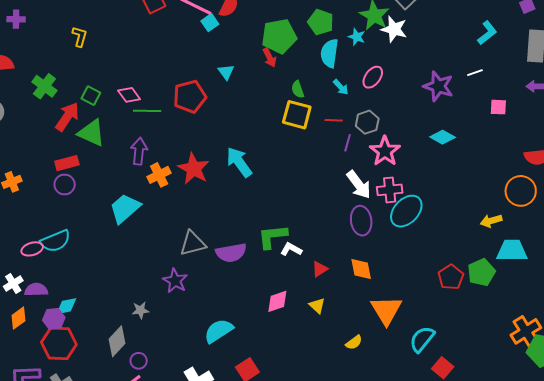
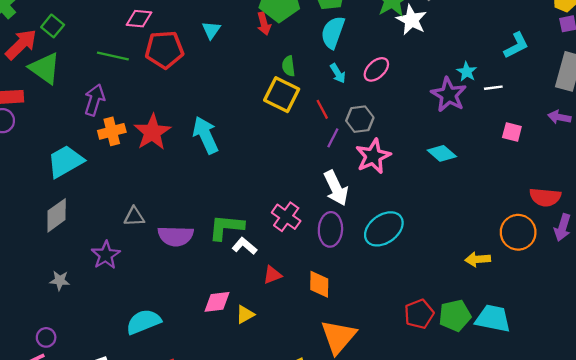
cyan star: (357, 37) -> (467, 72), moved
pink diamond: (129, 95) -> (139, 19), moved, turned -60
red line: (334, 120) -> (322, 109), turned 48
pink cross: (390, 190) -> (286, 217), moved, turned 30
gray triangle: (193, 243) -> (134, 217), size x0.7
cyan trapezoid: (512, 250) -> (493, 318), moved
yellow triangle: (317, 306) -> (245, 314), moved, turned 36
gray diamond: (117, 341) -> (57, 215), moved

